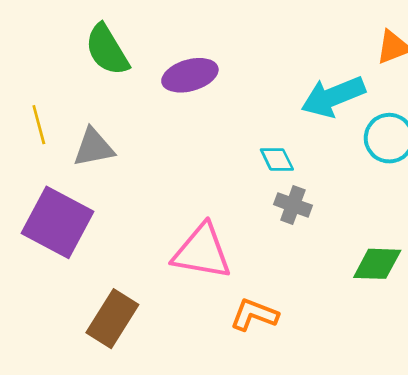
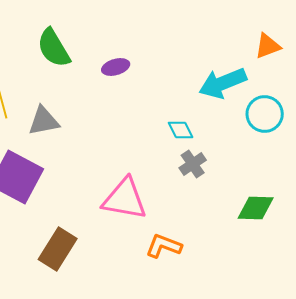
purple ellipse: (190, 75) -> (116, 67), size x0.7
gray cross: (293, 205) -> (193, 164), turned 36

